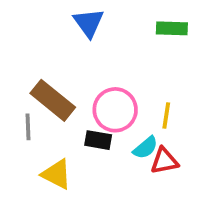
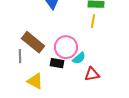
yellow line: (166, 115) -> (93, 21), moved
cyan semicircle: (145, 148) -> (79, 58), moved

